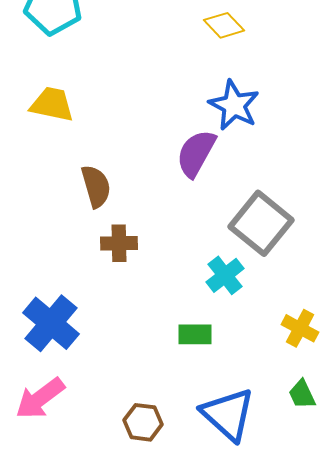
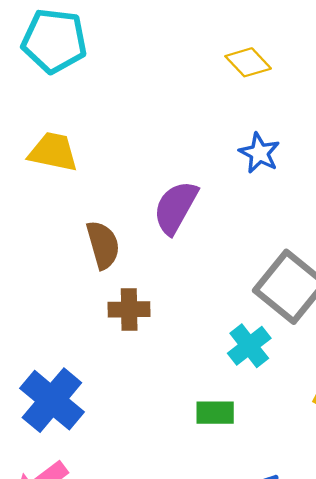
blue star: (234, 105) -> (259, 153), size x0.7
purple semicircle: (196, 153) -> (176, 207), moved

